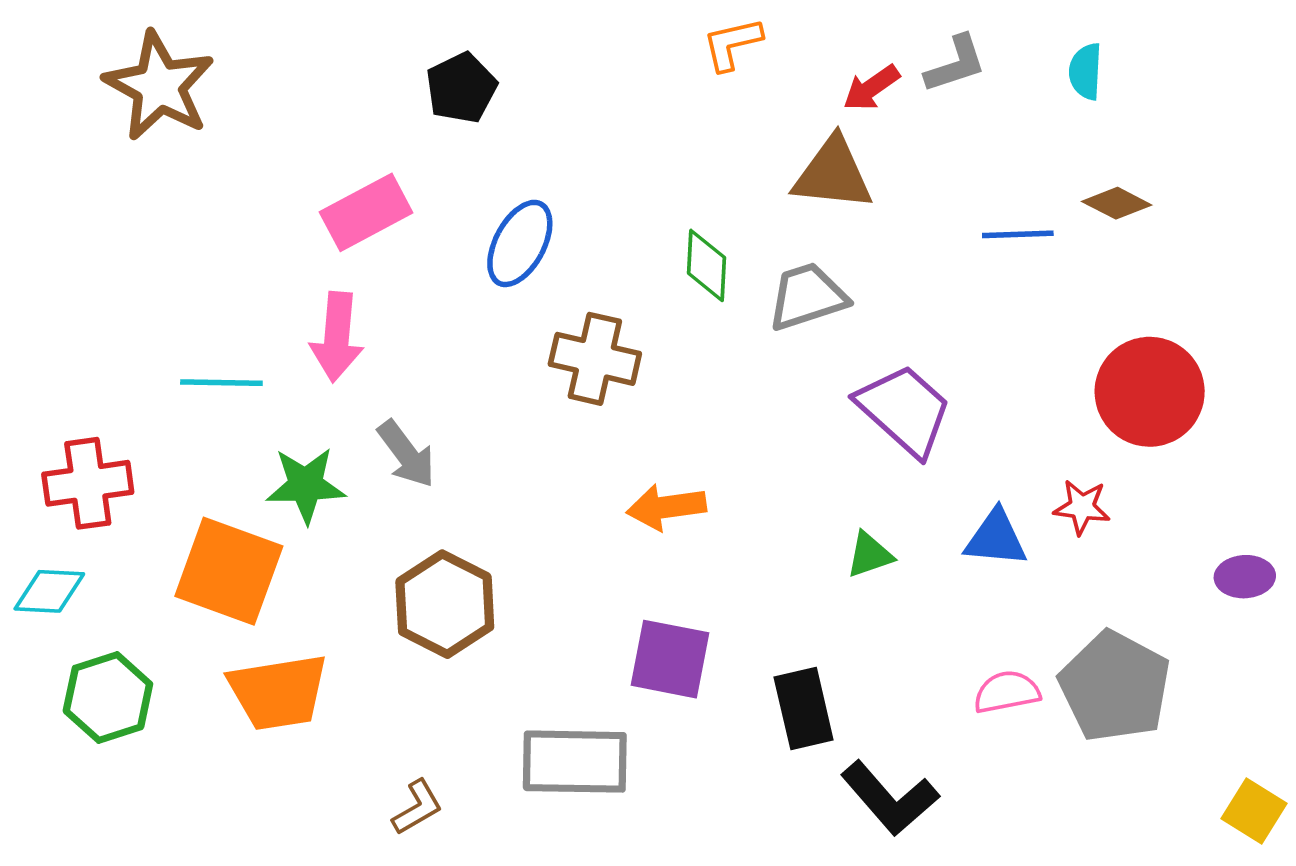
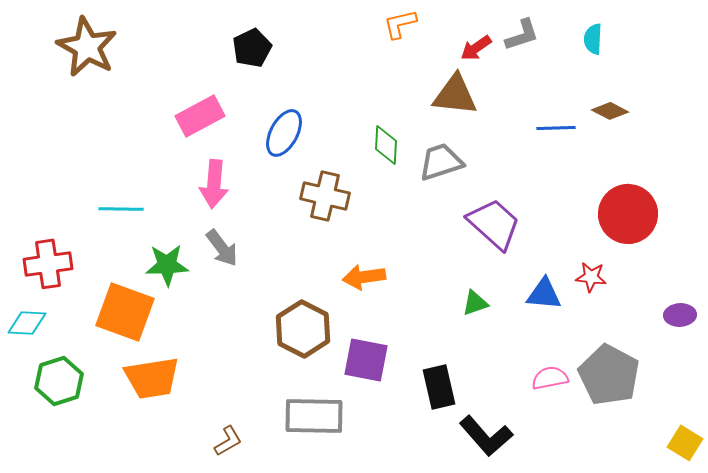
pink arrow: (337, 337) -> (214, 184), moved
brown hexagon: (445, 604) -> (303, 329), moved

